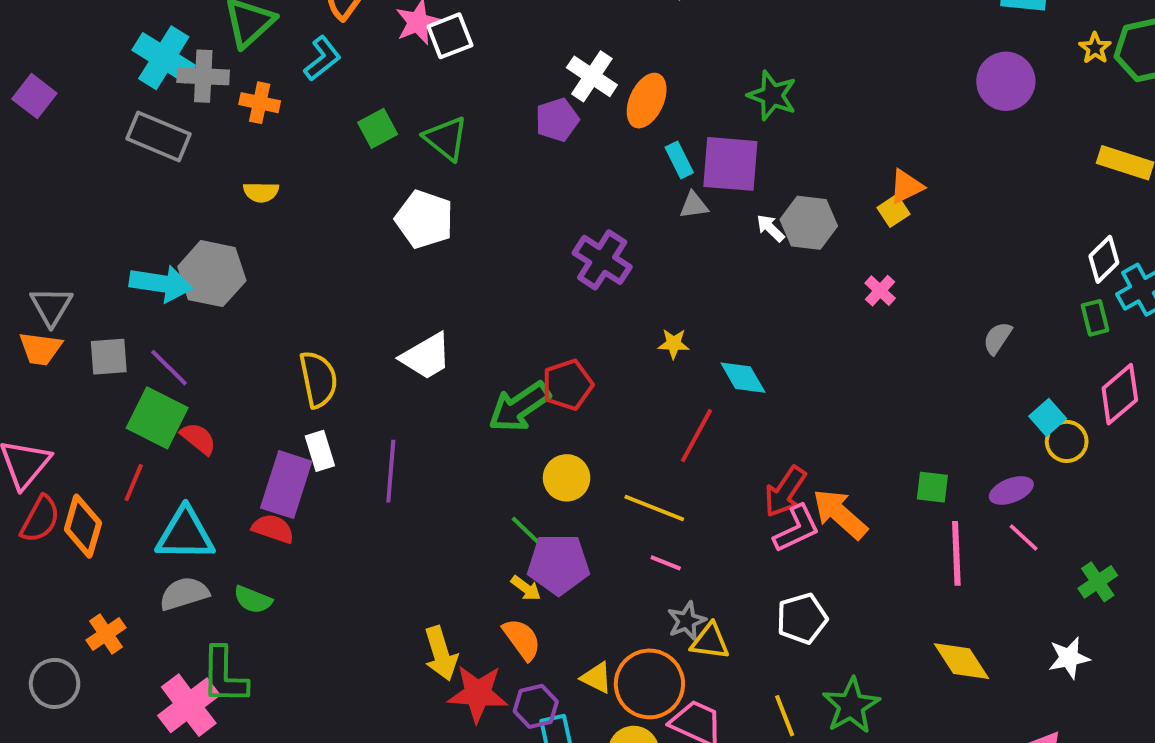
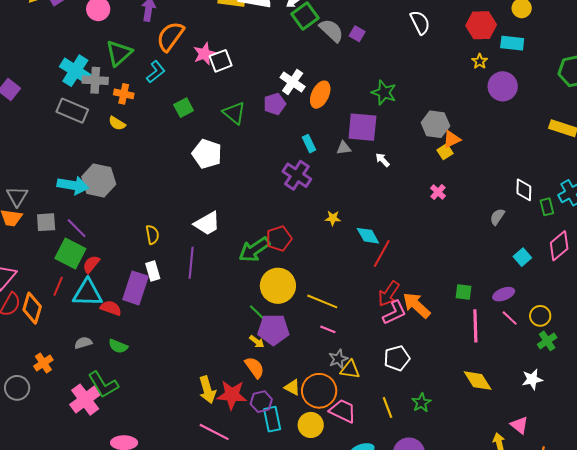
yellow star: (1095, 48) -> (480, 61), moved
green triangle: (446, 138) -> (234, 113), moved
cyan rectangle: (679, 160) -> (309, 144), moved
yellow semicircle: (261, 192) -> (117, 123), moved, turned 30
gray hexagon: (809, 223) -> (435, 124), moved
white diamond: (1104, 259) -> (524, 190), moved, turned -45
yellow semicircle: (318, 379) -> (152, 235), size x0.7
red line: (696, 436) -> (382, 254), moved
red semicircle: (198, 439) -> (91, 264), turned -90
yellow circle: (1067, 441) -> (540, 316), moved
purple line: (391, 471) -> (191, 263), moved
yellow circle: (567, 478) -> (278, 286), size x1.5
red semicircle: (273, 529) -> (111, 308), moved
cyan triangle: (185, 534) -> (88, 293), moved
gray semicircle: (184, 594) -> (83, 343), size x0.7
yellow arrow: (441, 653) -> (207, 390), moved
green L-shape: (224, 676) -> (103, 385), turned -32
green star: (851, 706) -> (421, 403), size x0.7

